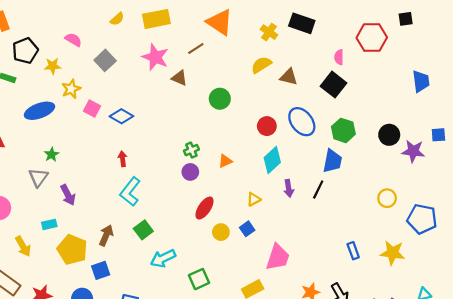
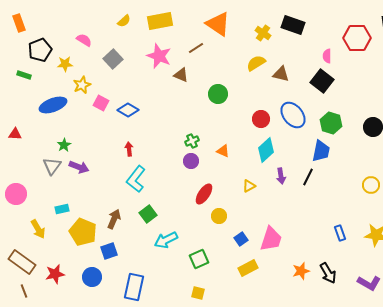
orange triangle: (225, 161) -> (223, 151), turned 48
purple arrow: (68, 195) -> (79, 167), moved, turned -42
blue square: (247, 229) -> (241, 239), moved

